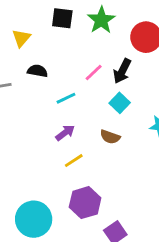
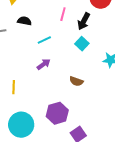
pink line: (94, 72) -> (63, 14), moved, turned -32
brown semicircle: (110, 137) -> (76, 81), moved
yellow line: (74, 161) -> (14, 87), moved, turned -56

